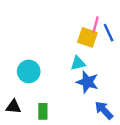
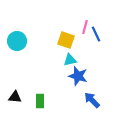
yellow square: (87, 37) -> (66, 40), moved
cyan circle: (29, 71) -> (17, 41), moved

